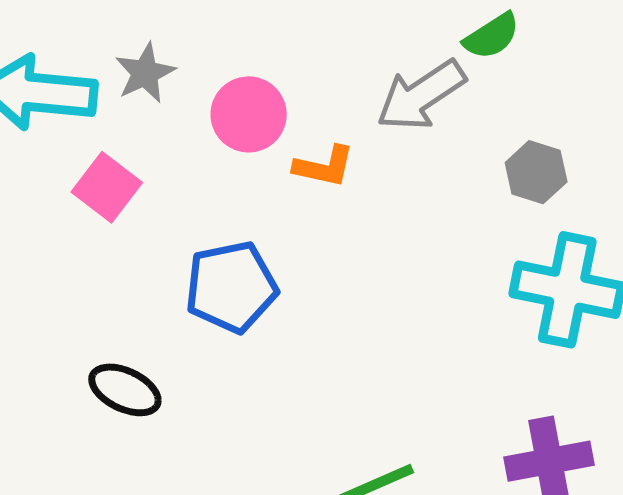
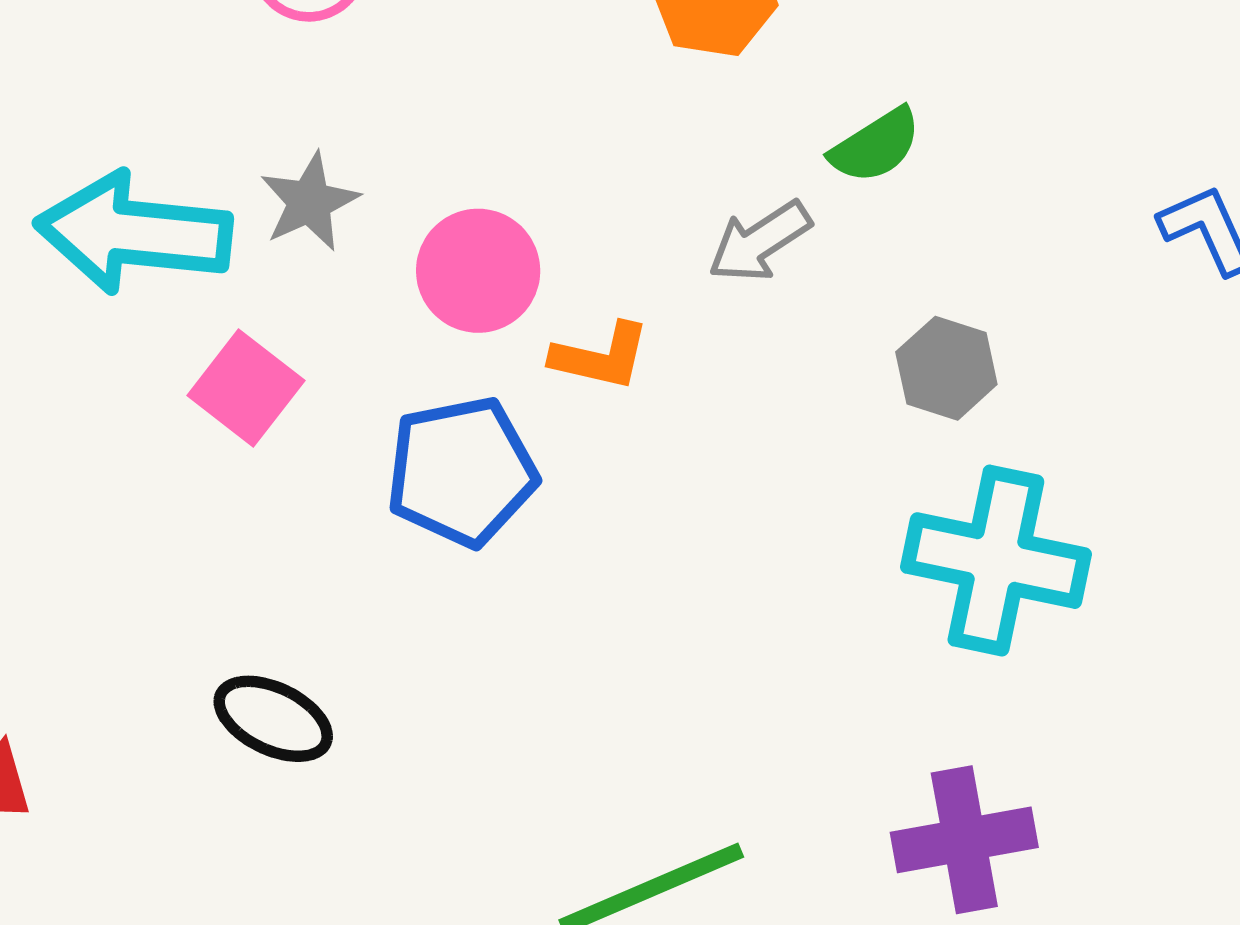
gray arrow: (421, 95) -> (760, 242), size x0.7
blue pentagon: (231, 287) -> (462, 472), moved

